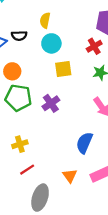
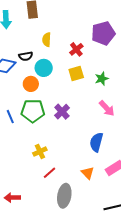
cyan circle: (51, 43) -> (44, 68), moved
red cross: (94, 46) -> (76, 49), moved
yellow square: (63, 69) -> (76, 73), moved
orange circle: (12, 71) -> (31, 84), moved

